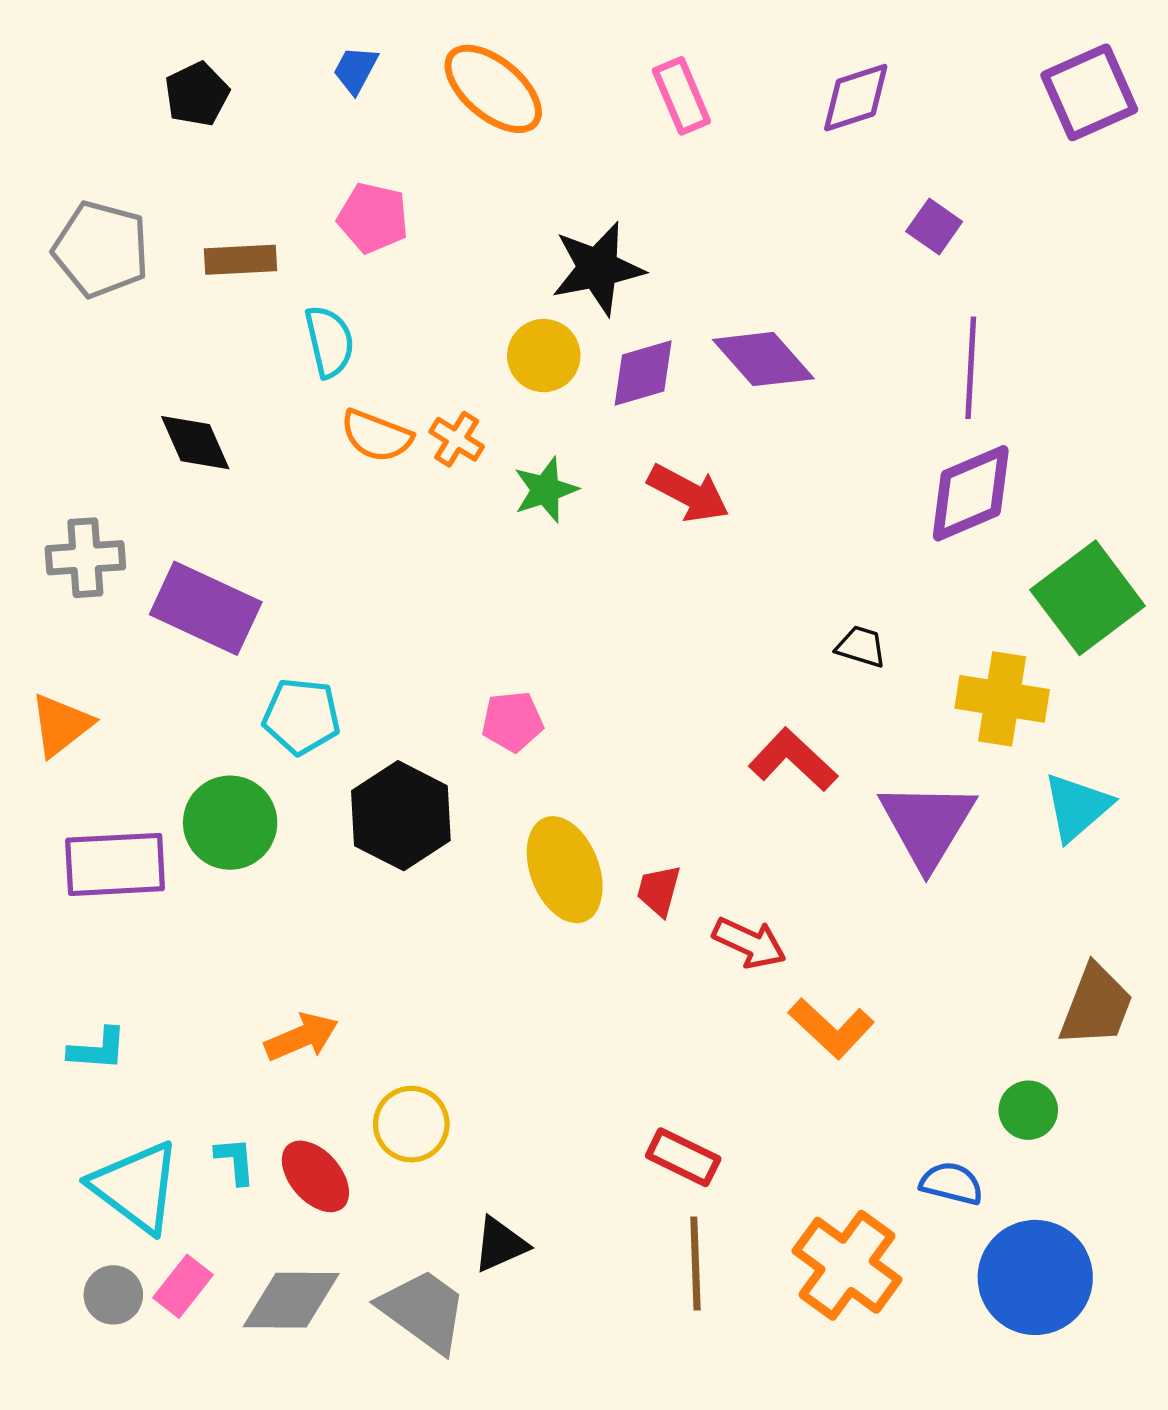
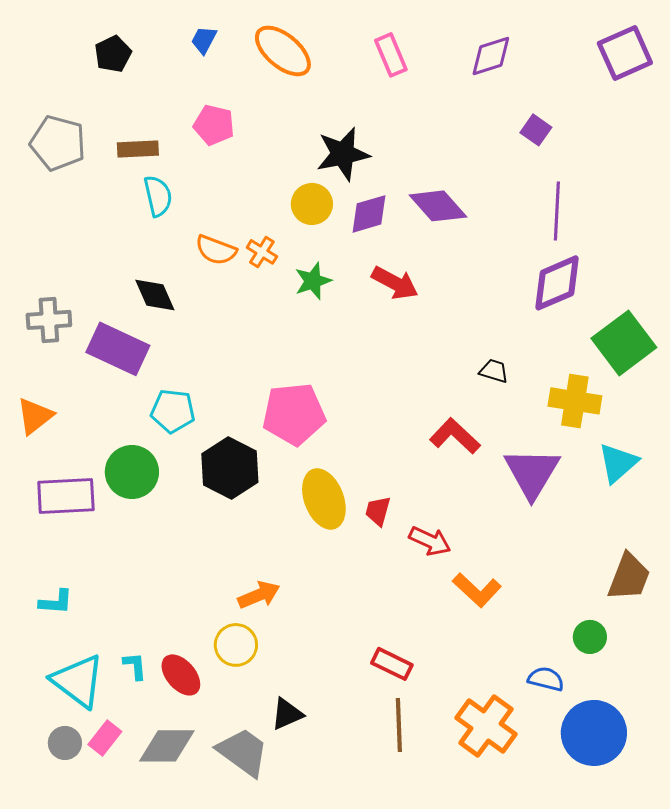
cyan semicircle: (329, 342) -> (158, 196), moved
black diamond: (195, 443) -> (155, 295), moved
pink pentagon: (512, 722) -> (294, 414), size x1.8
orange arrow: (302, 1037) -> (259, 595), moved

